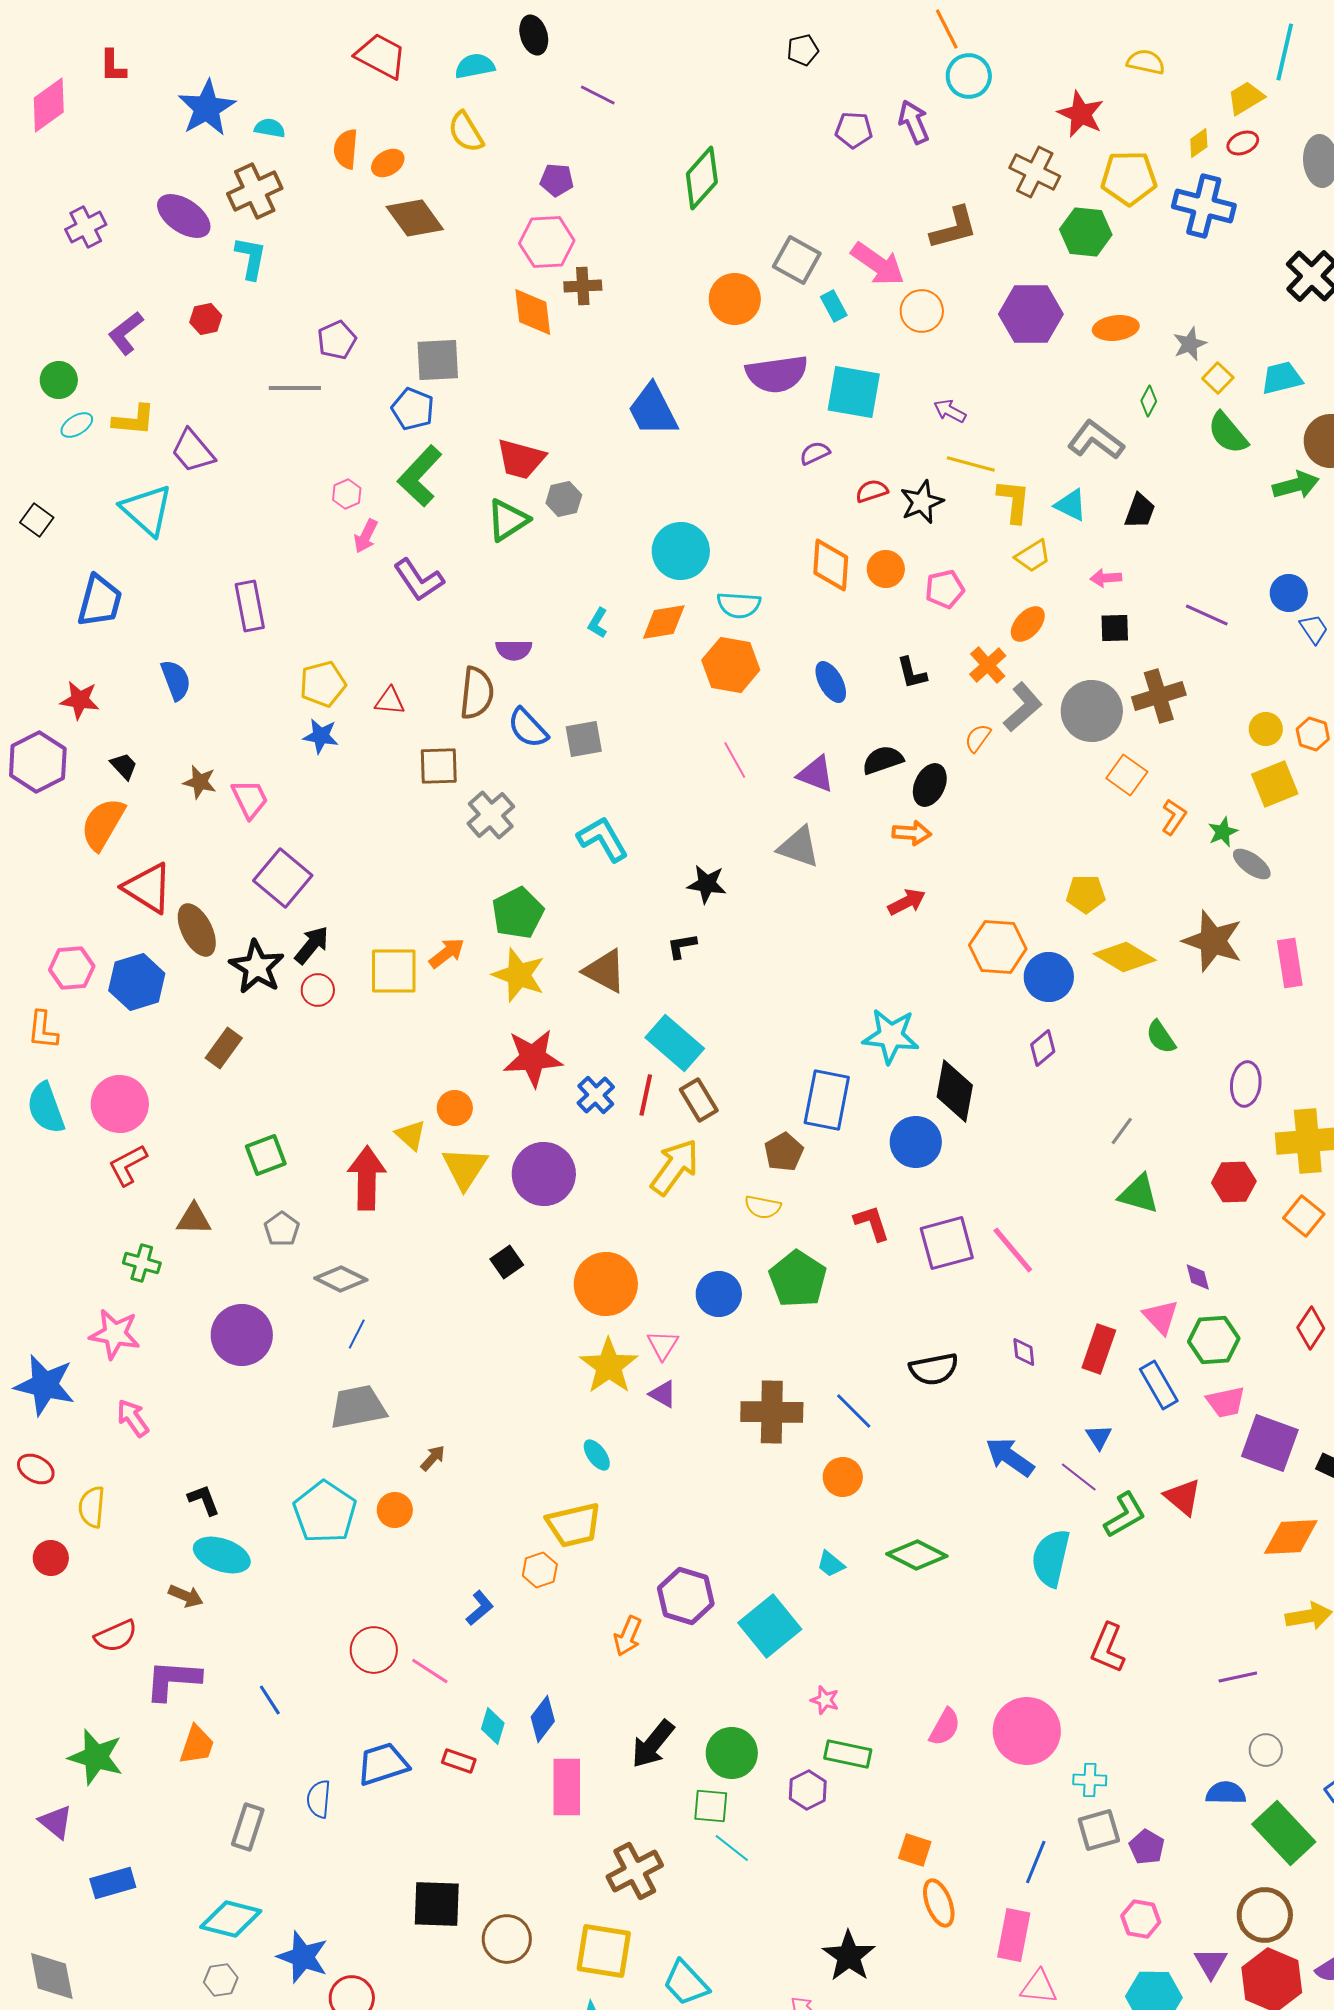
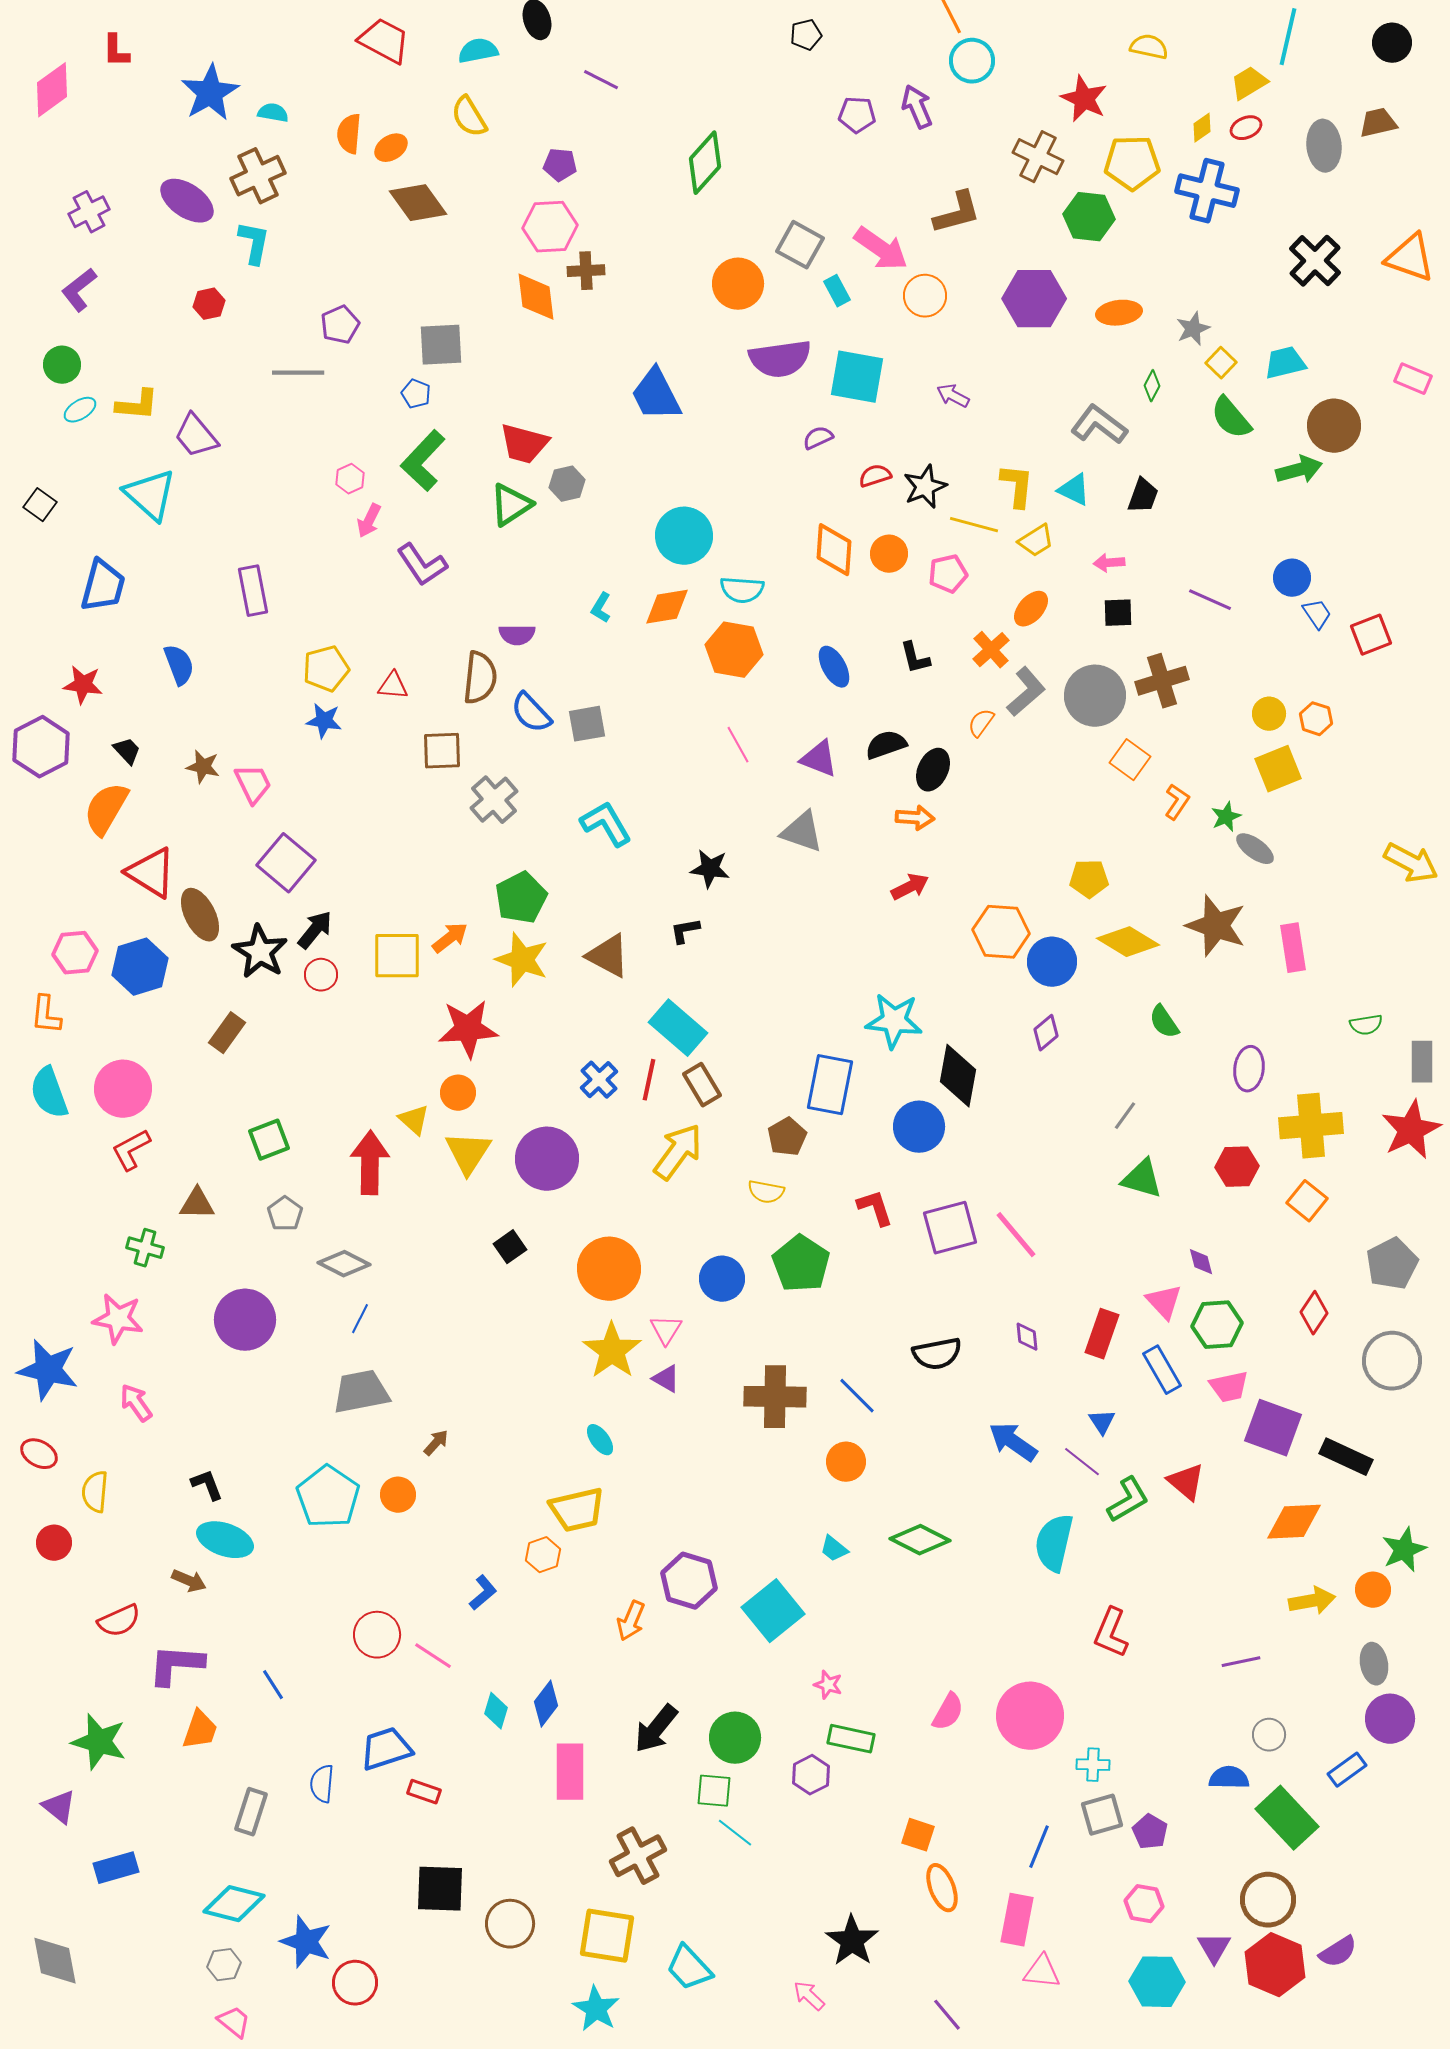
purple L-shape: (126, 333) -> (79, 290), moved
blue pentagon: (413, 409) -> (416, 394), size x0.7
yellow line: (971, 464) -> (974, 525), moved
red star: (533, 1058) -> (468, 1029), moved
red rectangle: (459, 1761) -> (424, 1792), moved

